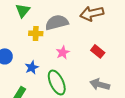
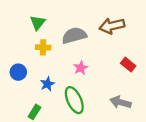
yellow cross: (36, 33) -> (43, 47), moved
red rectangle: (98, 51) -> (128, 65), moved

